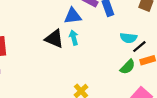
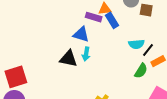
blue triangle: (73, 16) -> (81, 34), turned 36
cyan arrow: (74, 38) -> (86, 54), turned -144

